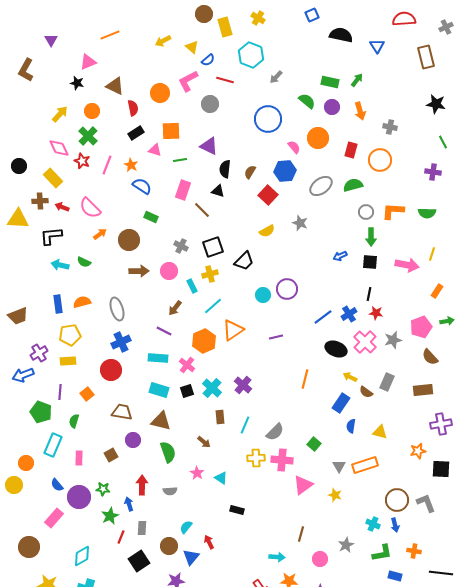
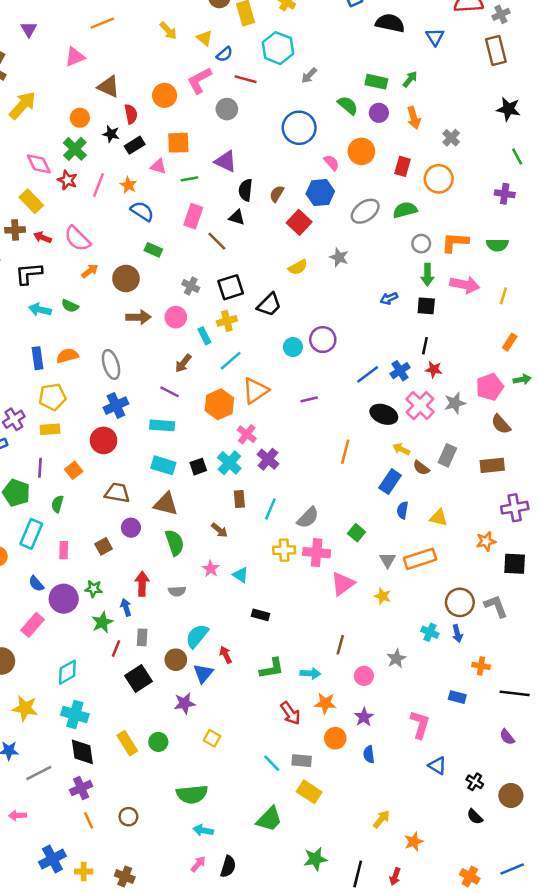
gray cross: (446, 27) -> (501, 14), moved
yellow arrow: (163, 41) -> (168, 31), turned -105
black star: (77, 83) -> (111, 134), moved
yellow arrow: (60, 114) -> (23, 105), moved, size x1.4
gray cross: (390, 127) -> (451, 138), turned 32
pink arrow: (407, 265) -> (465, 285), moved
pink cross: (187, 365) -> (247, 434), moved
cyan semicircle: (186, 527) -> (197, 636), size x1.5
green L-shape: (382, 553) -> (272, 668), moved

